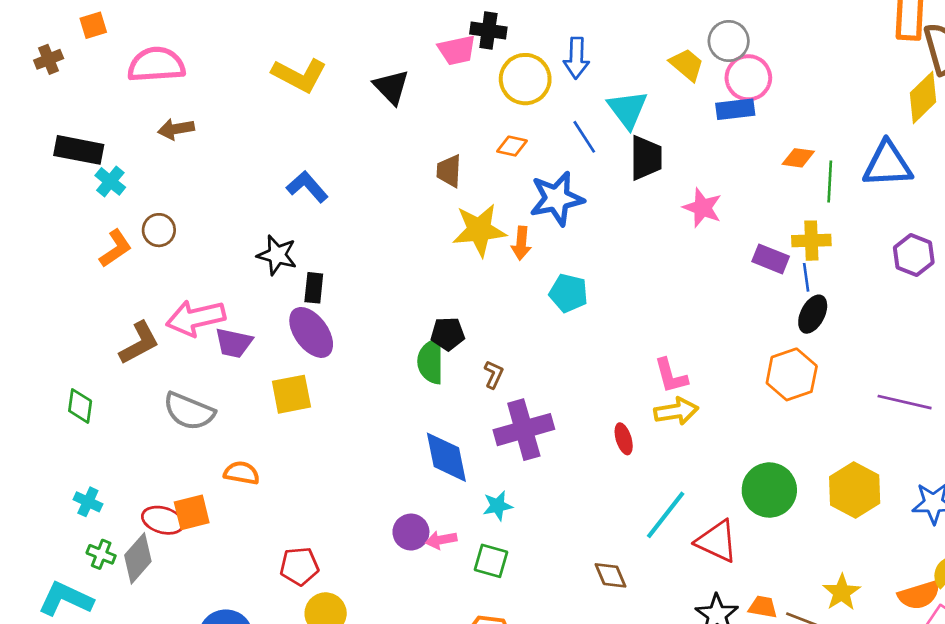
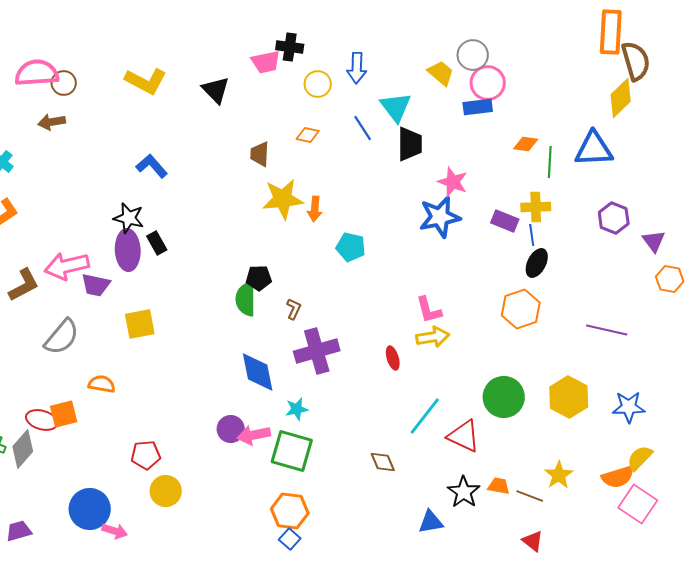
yellow circle: (525, 79) -> (318, 84), size x0.7
blue star: (557, 199) -> (440, 217), moved
brown circle: (159, 230) -> (64, 83), moved
black rectangle: (314, 288) -> (157, 243), turned -35
purple ellipse: (311, 332) -> (128, 250), moved, turned 33
gray semicircle: (189, 411) -> (62, 337), turned -72
pink arrow: (441, 540) -> (254, 435), size x1.4
green square: (491, 561) -> (292, 451), size x1.6

